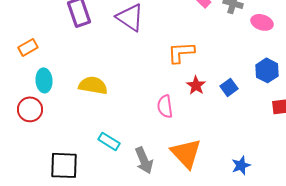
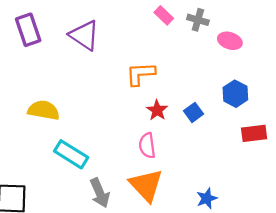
pink semicircle: (165, 106) -> (147, 145), moved
cyan rectangle: (109, 141) -> (71, 154), moved, size x1.4

